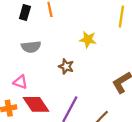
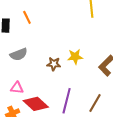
yellow star: (88, 40) -> (75, 57), moved

